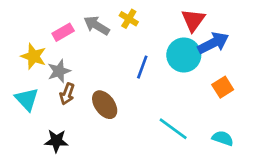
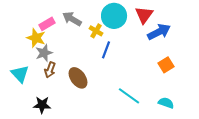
yellow cross: (129, 19) -> (96, 31), moved
cyan circle: (184, 55) -> (114, 16), moved
yellow star: (34, 56) -> (36, 38), moved

